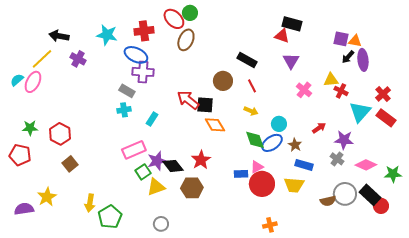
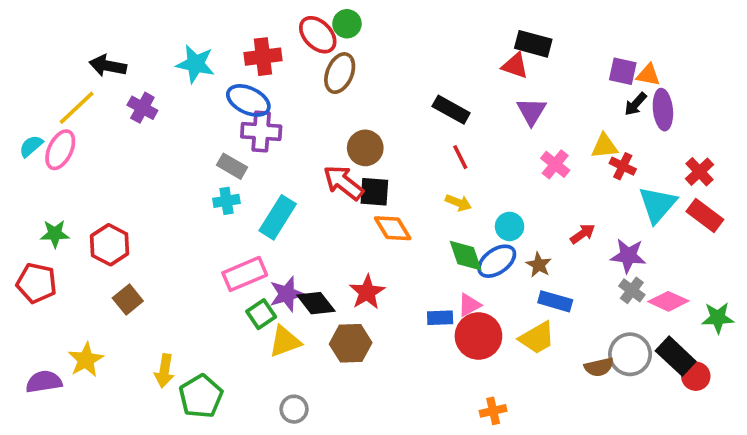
brown circle: (223, 81) -> (365, 148), moved
cyan rectangle: (152, 119) -> (278, 217), size x1.6
gray cross: (337, 159) -> (632, 290), moved
yellow trapezoid: (294, 185) -> (537, 338), turned -35

